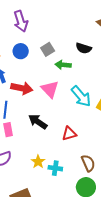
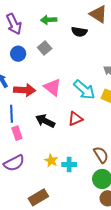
black semicircle: (84, 48) -> (79, 32), moved
green arrow: (63, 65) -> (49, 20), moved
red triangle: (69, 134) -> (75, 119), moved

